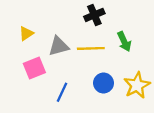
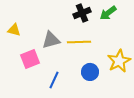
yellow triangle: (26, 33) -> (14, 30), moved, turned 48
green arrow: (124, 42) -> (108, 13), moved, turned 78
yellow star: (137, 85) -> (119, 61), moved

